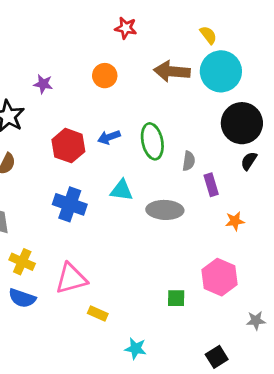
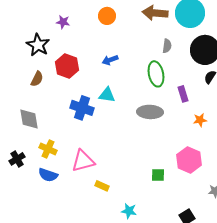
green ellipse: (152, 141) -> (156, 74), moved
red hexagon: (68, 146) -> (67, 66), moved
gray semicircle: (189, 161) -> (167, 46), moved
cyan triangle: (122, 190) -> (107, 95), moved

